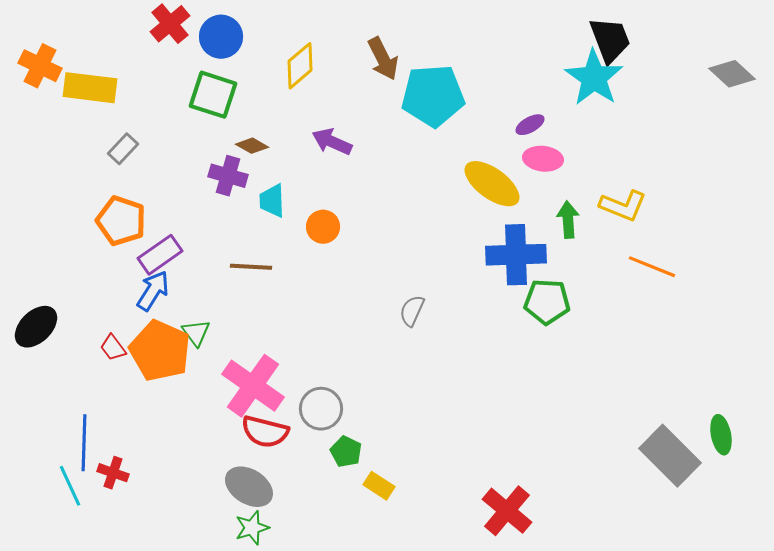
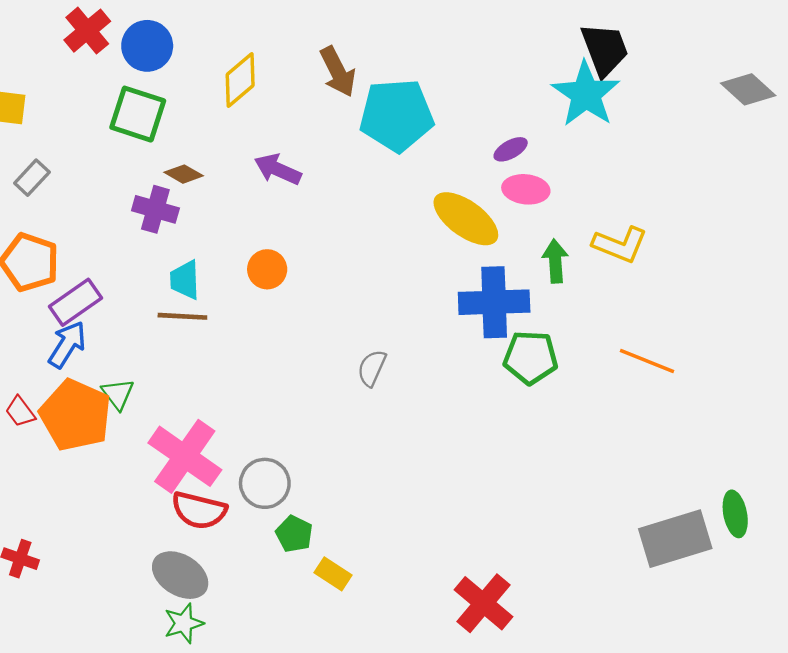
cyan trapezoid: (272, 201) -> (185, 280), moved
orange line: (652, 267) -> (647, 361), moved
gray rectangle: (670, 456) -> (675, 539), turned -62

